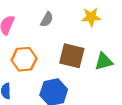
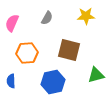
green triangle: (104, 61) -> (96, 75), moved

